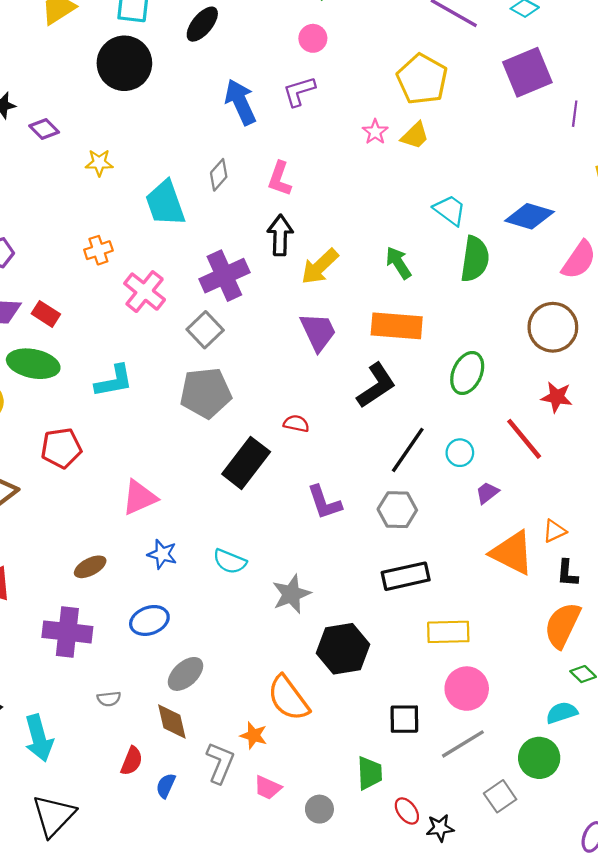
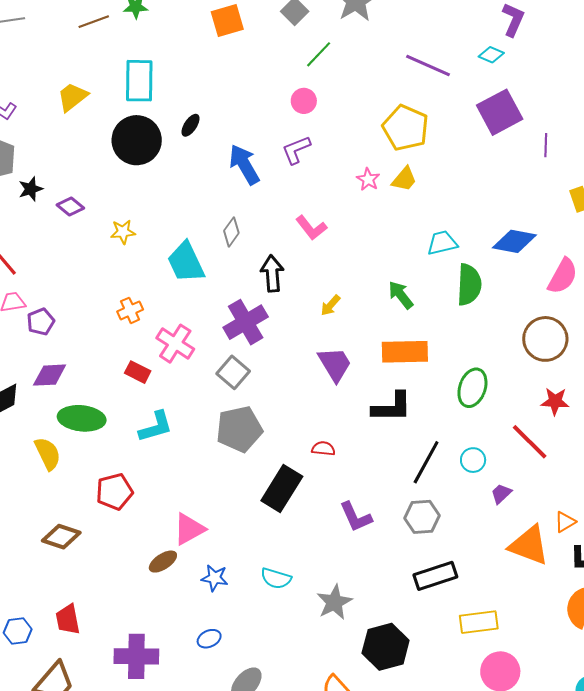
black ellipse: (202, 24) -> (191, 125), moved, size x0.7
pink L-shape: (280, 179) -> (311, 228), moved, turned -52
cyan trapezoid: (450, 210) -> (442, 243), turned -44
black arrow: (280, 235) -> (272, 273), moved
yellow arrow: (320, 267) -> (330, 305), size x0.6
red rectangle: (46, 314) -> (138, 372), moved
black L-shape: (376, 385) -> (392, 407), turned 39
brown ellipse: (90, 567) -> (163, 562), moved
blue ellipse: (149, 620) -> (209, 639), size x0.7

